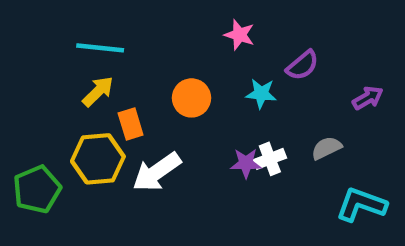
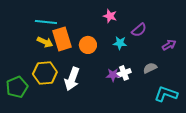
yellow arrow: (98, 91) -> (45, 42), turned 70
orange rectangle: (131, 124) -> (62, 39), moved, size x1.6
white arrow: (157, 172) -> (72, 79), turned -35

